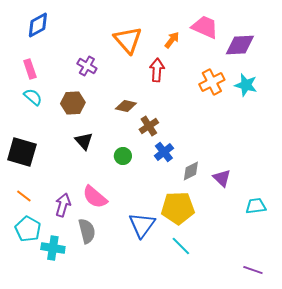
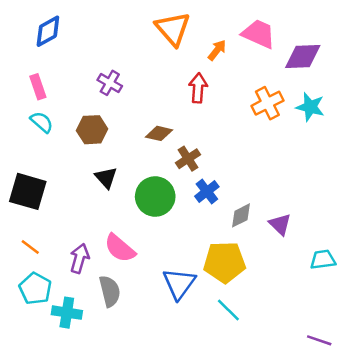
orange triangle: (128, 40) -> (173, 29), moved
green circle: (123, 156) -> (155, 197), size x1.8

